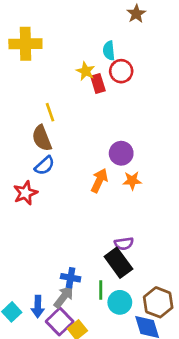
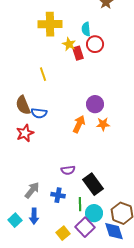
yellow cross: (25, 44) -> (50, 24), moved
brown semicircle: (42, 138) -> (23, 105), moved
blue semicircle: (45, 166) -> (39, 113), turned 49
purple semicircle: (124, 244) -> (68, 170), moved
gray arrow: (64, 297) -> (32, 190), moved
purple square: (60, 322) -> (85, 227), moved

